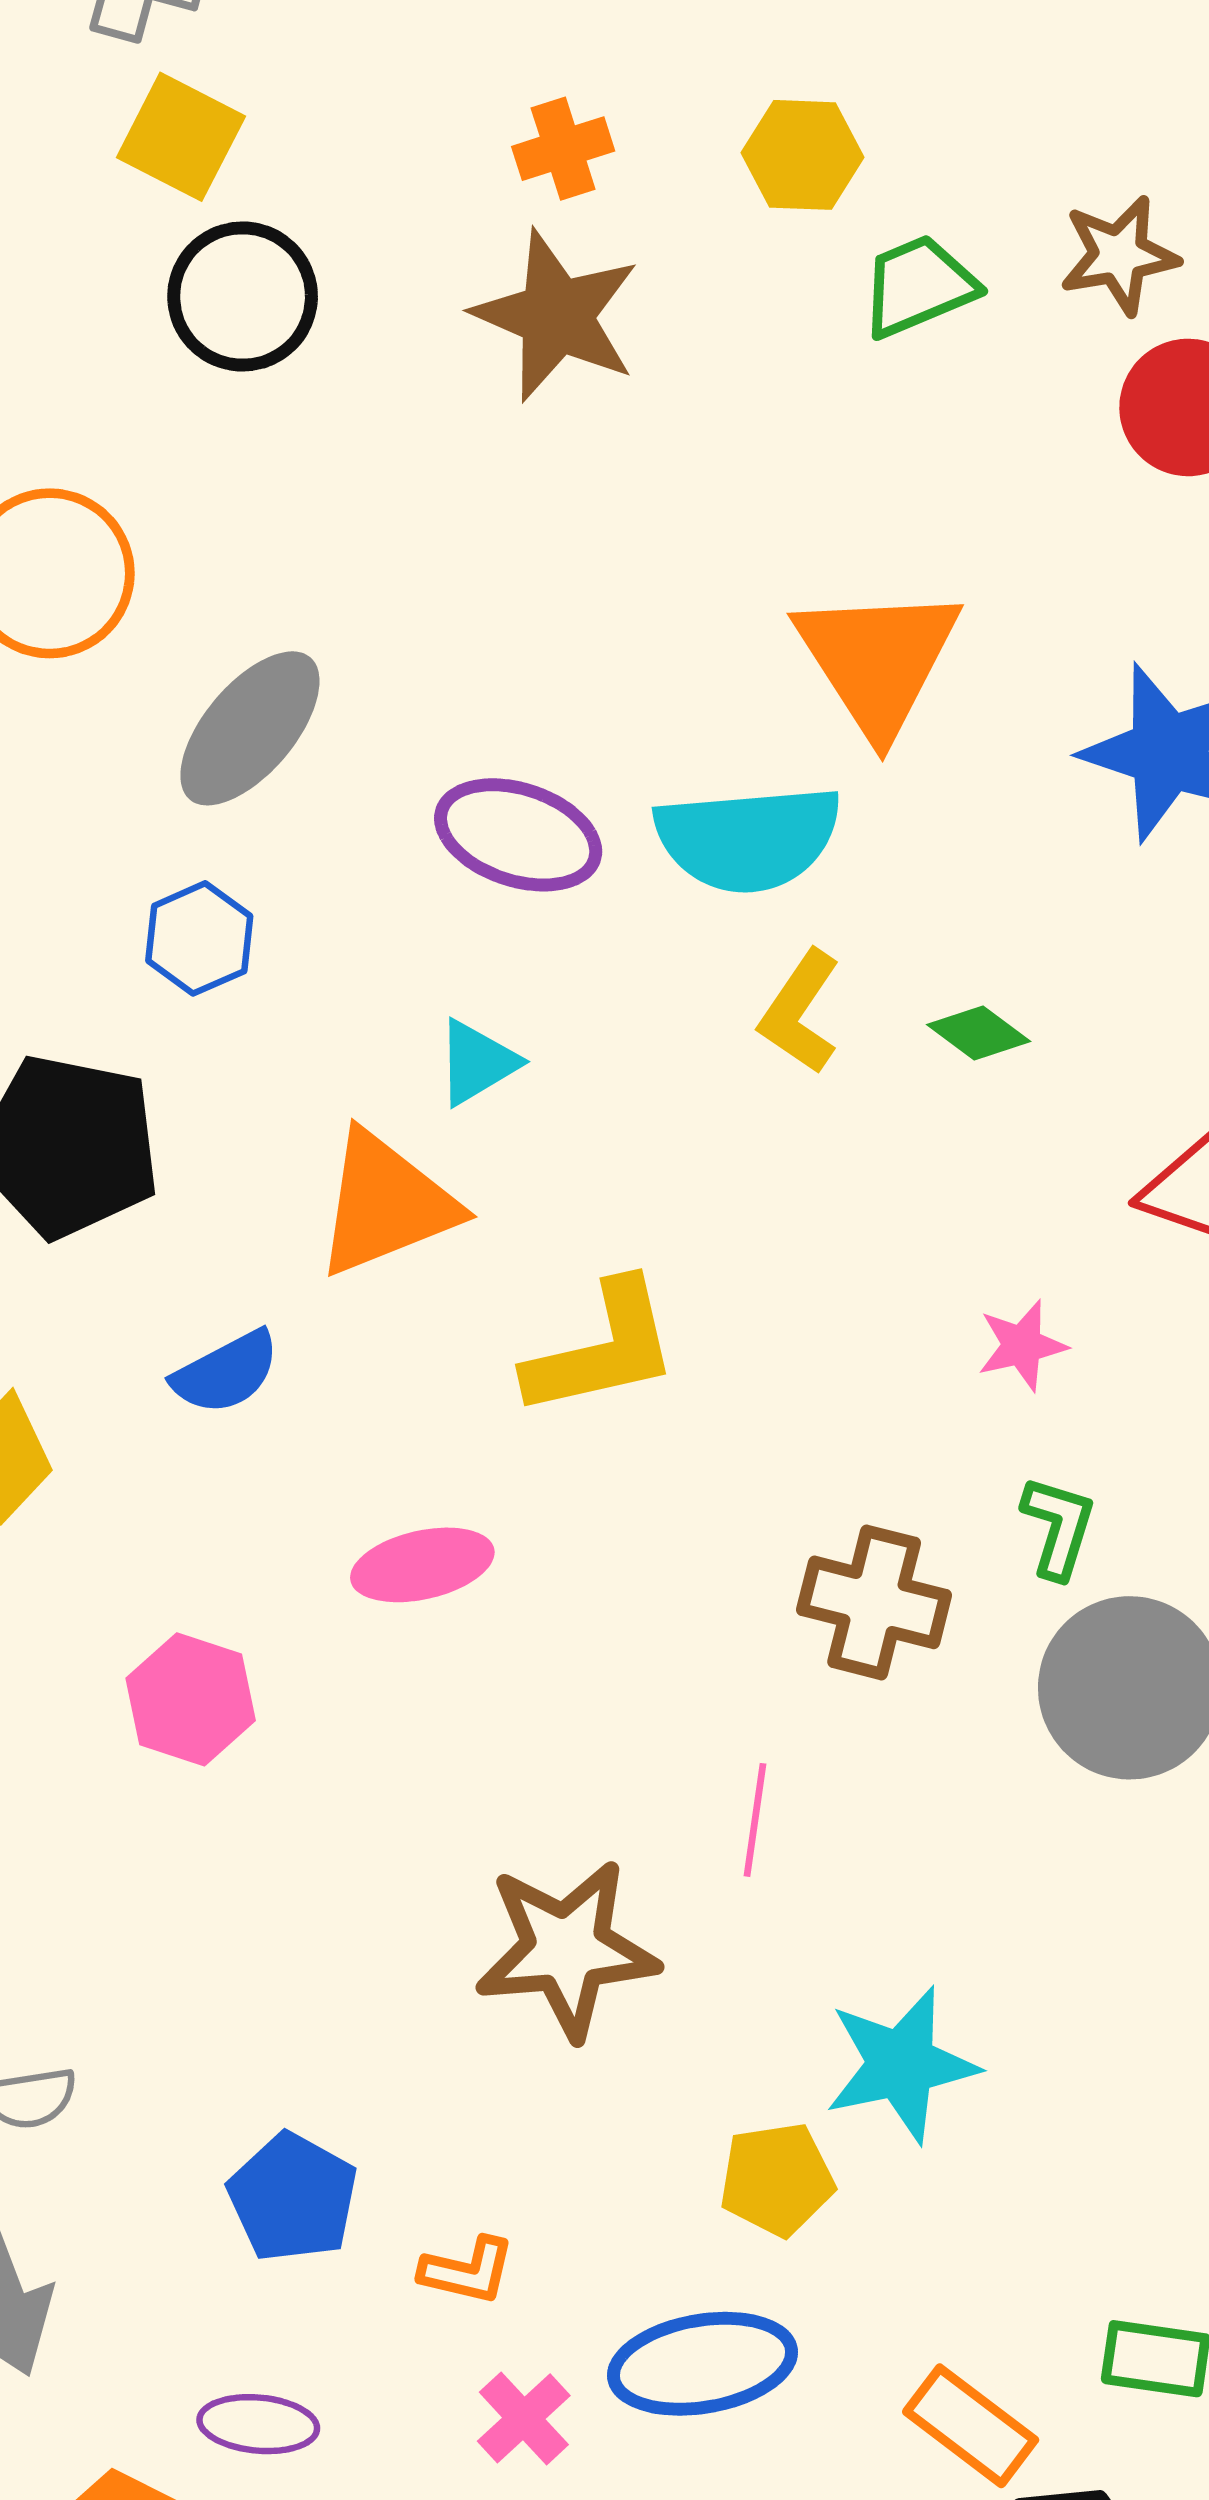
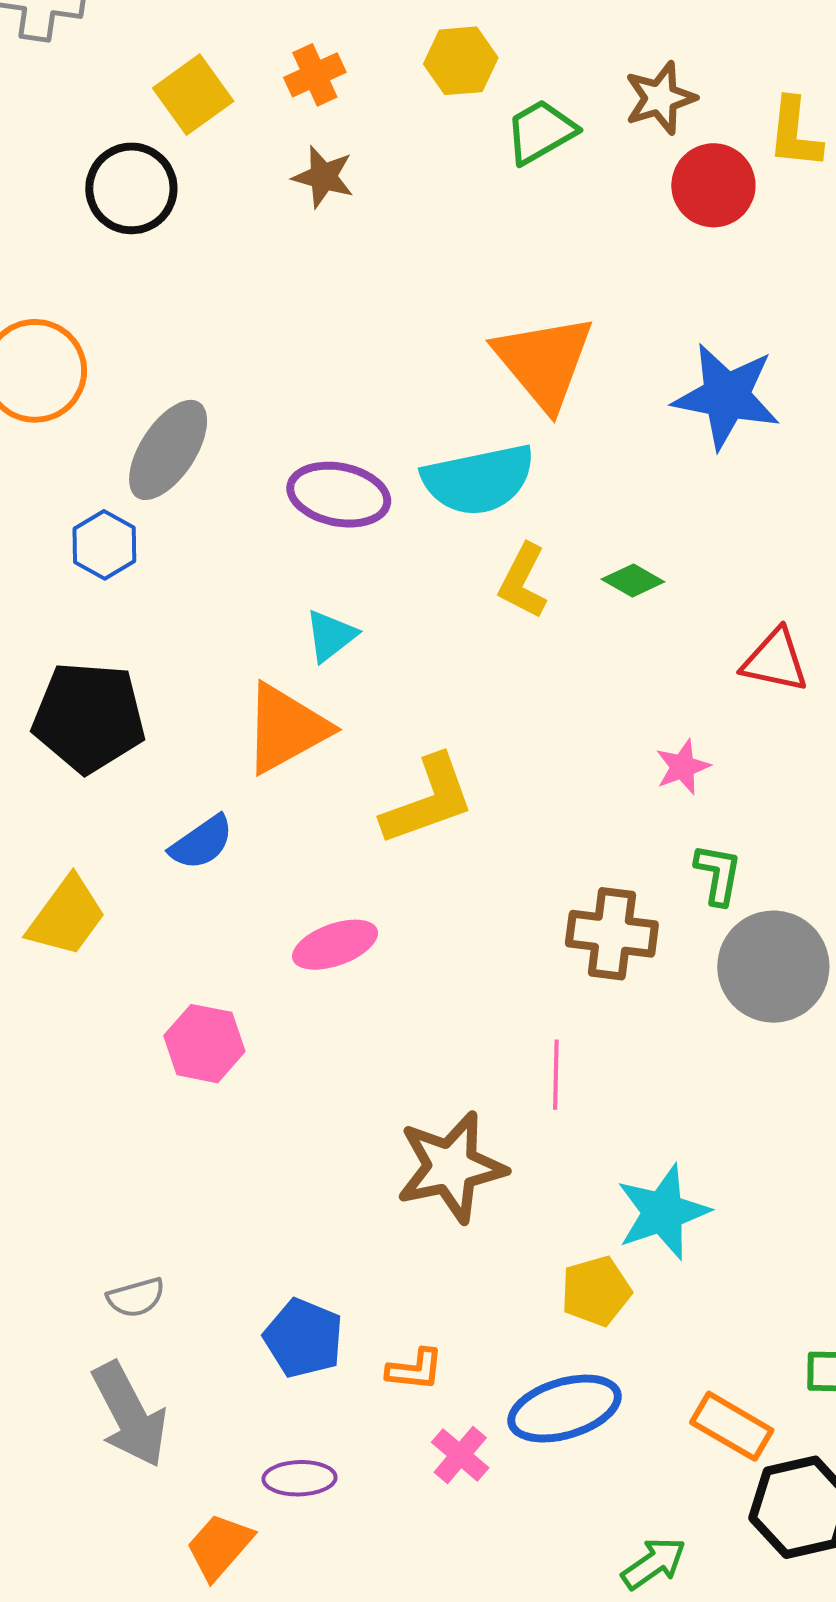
yellow square: (181, 137) -> (193, 95), moved, turned 34
brown star: (556, 316) -> (323, 177), size x0.6
blue hexagon: (199, 938) -> (104, 545), moved

